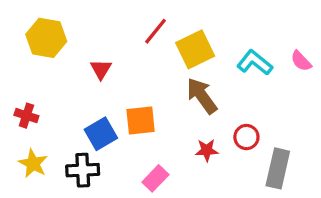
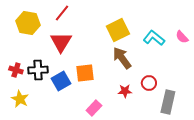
red line: (155, 31) -> (62, 13), moved
red triangle: (101, 69) -> (61, 42), size x1.6
black cross: (83, 170) -> (38, 70), moved

